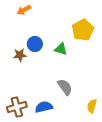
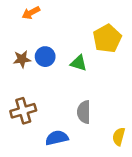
brown star: (20, 55) -> (22, 59), moved
gray semicircle: (65, 87) -> (84, 112), turned -144
brown cross: (17, 107) -> (23, 111), moved

